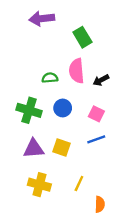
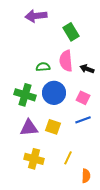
black arrow: (101, 80) -> (87, 69), turned 48
blue circle: (63, 108) -> (54, 93), size x1.5

